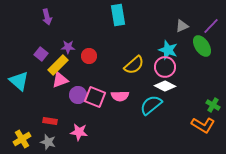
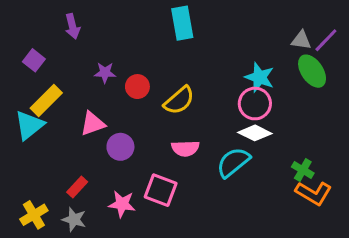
gray triangle: (182, 26) -> (301, 40), moved, turned 32
purple square: (41, 54) -> (34, 60), moved
yellow rectangle: (58, 65) -> (46, 100), moved
yellow semicircle: (134, 65) -> (179, 100), moved
cyan triangle: (19, 81) -> (29, 125), turned 40
pink square: (95, 97) -> (161, 190), moved
green cross: (213, 105) -> (303, 170), moved
red rectangle: (50, 121) -> (77, 187), turned -56

